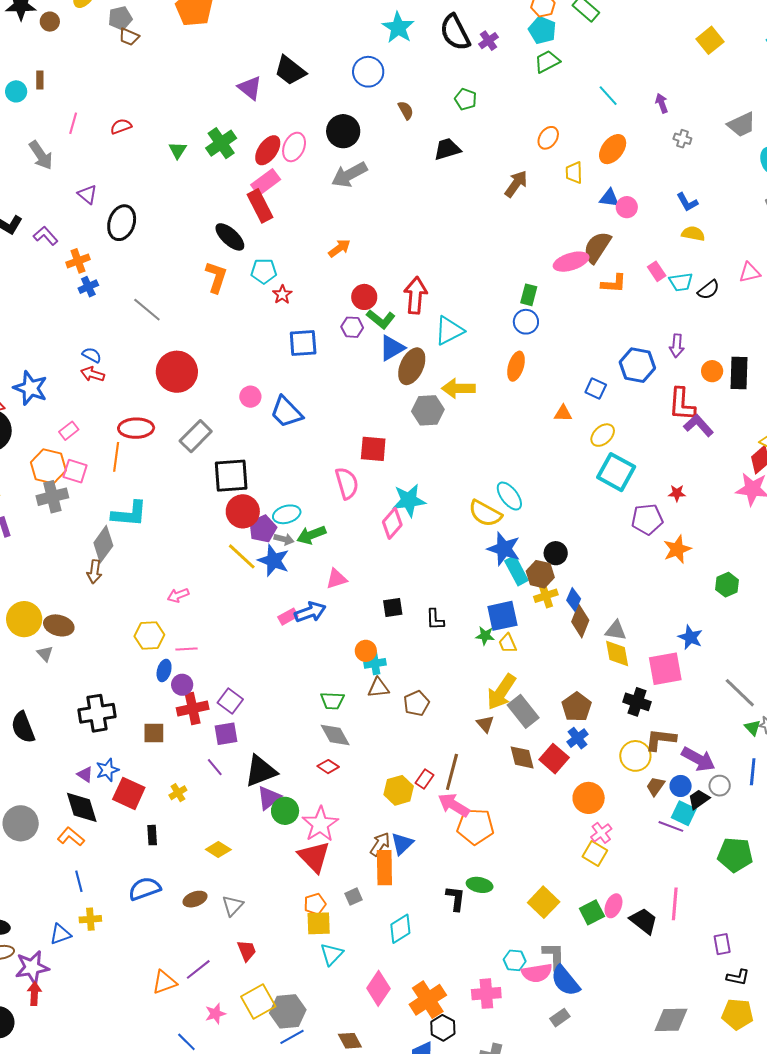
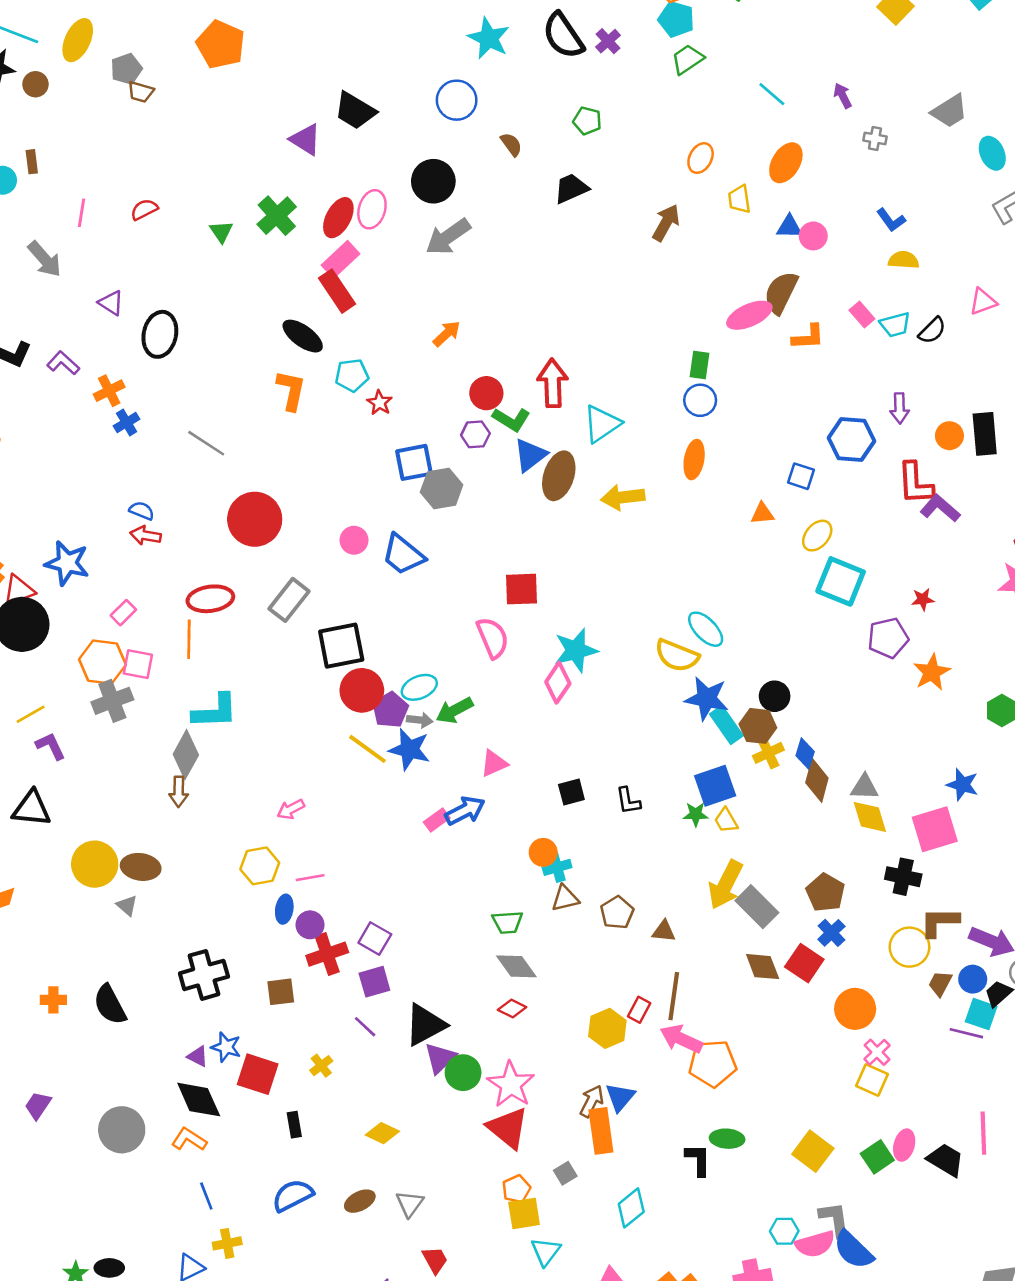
gray hexagon: (428, 410) -> (442, 488), moved
brown triangle: (485, 724) -> (664, 931), moved, turned -36
blue star: (107, 770) -> (226, 1047), turned -30

